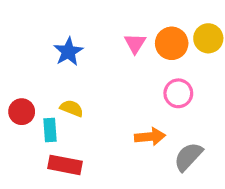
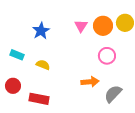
red circle: (22, 112) -> (13, 86), moved
cyan rectangle: (50, 130) -> (17, 55), moved, turned -64

